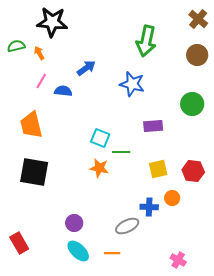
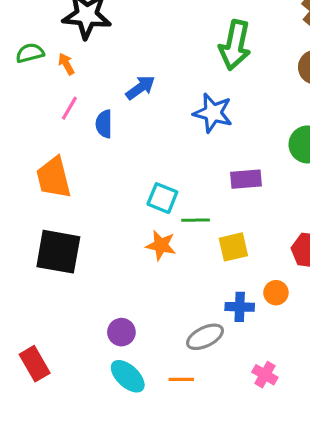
blue semicircle: (63, 91) -> (104, 124), turned -96
yellow square: (158, 169) -> (233, 247), moved
pink cross: (178, 260) -> (265, 375), moved

